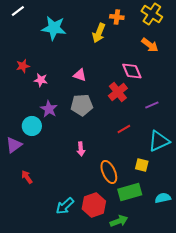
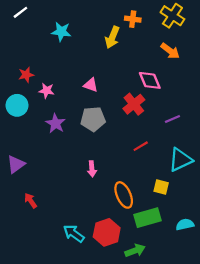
cyan star: (54, 28) -> (61, 32), size x0.7
cyan circle: (32, 126) -> (17, 105), moved
cyan arrow: (65, 206) -> (74, 234), turned 78

